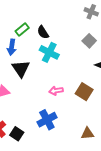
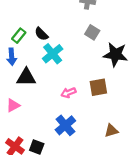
cyan cross: (49, 52) -> (53, 54), turned 36
black triangle: (21, 69) -> (26, 77), turned -42
brown square: (84, 92) -> (98, 87), turned -30

